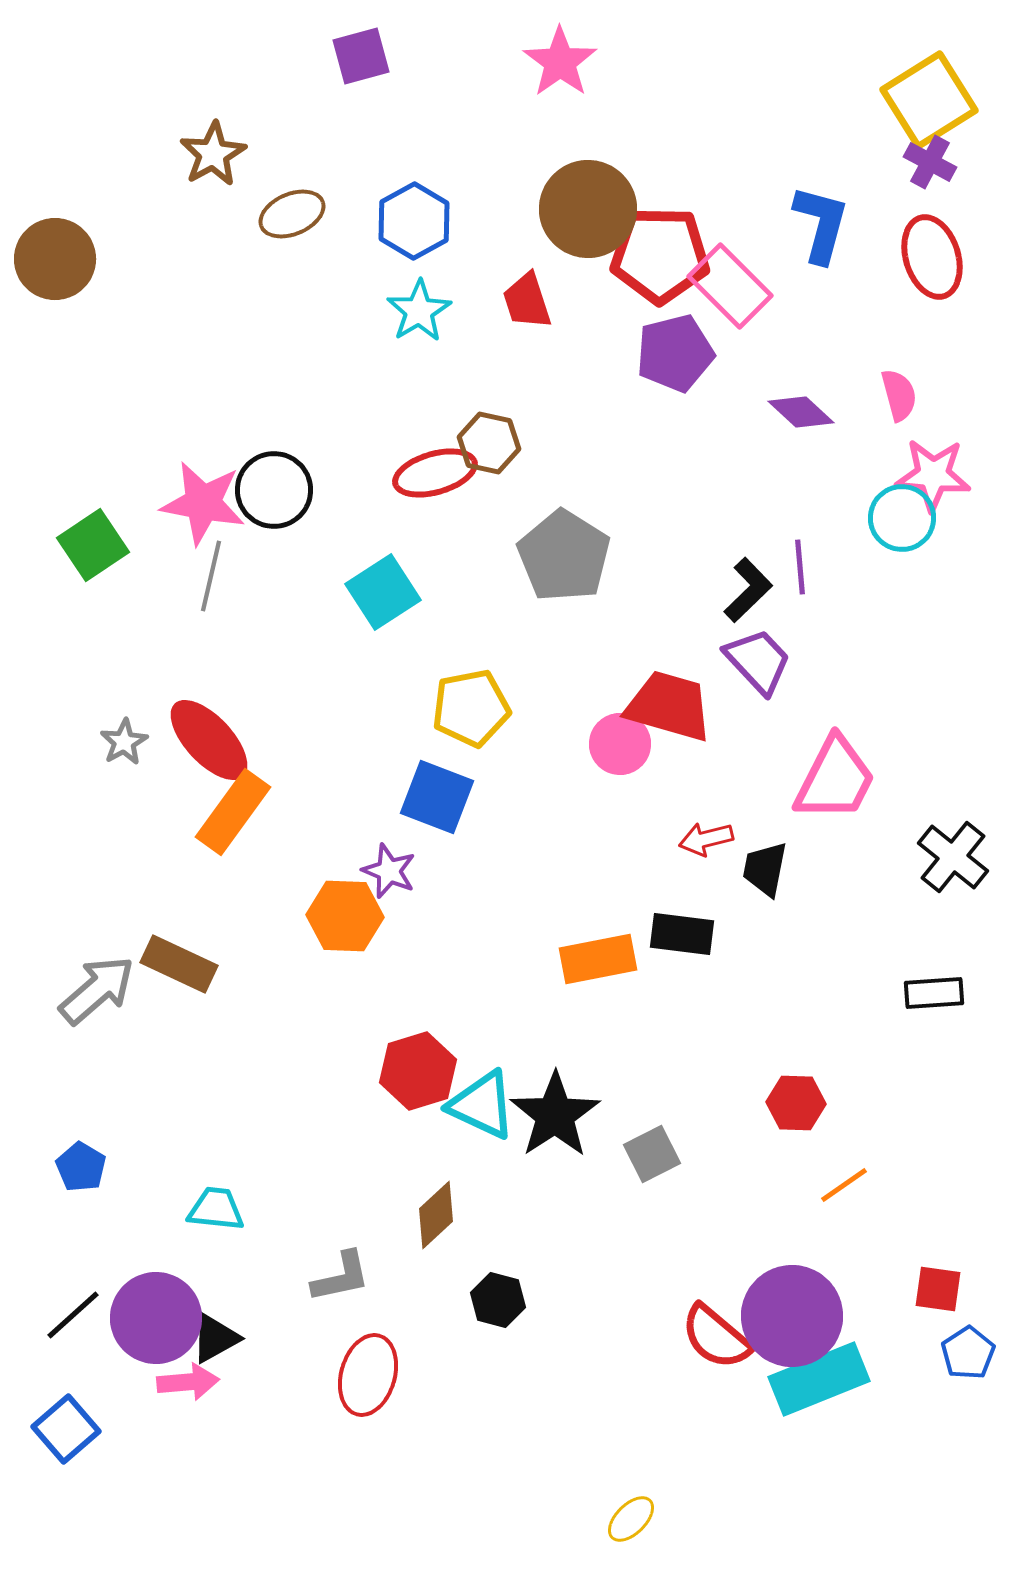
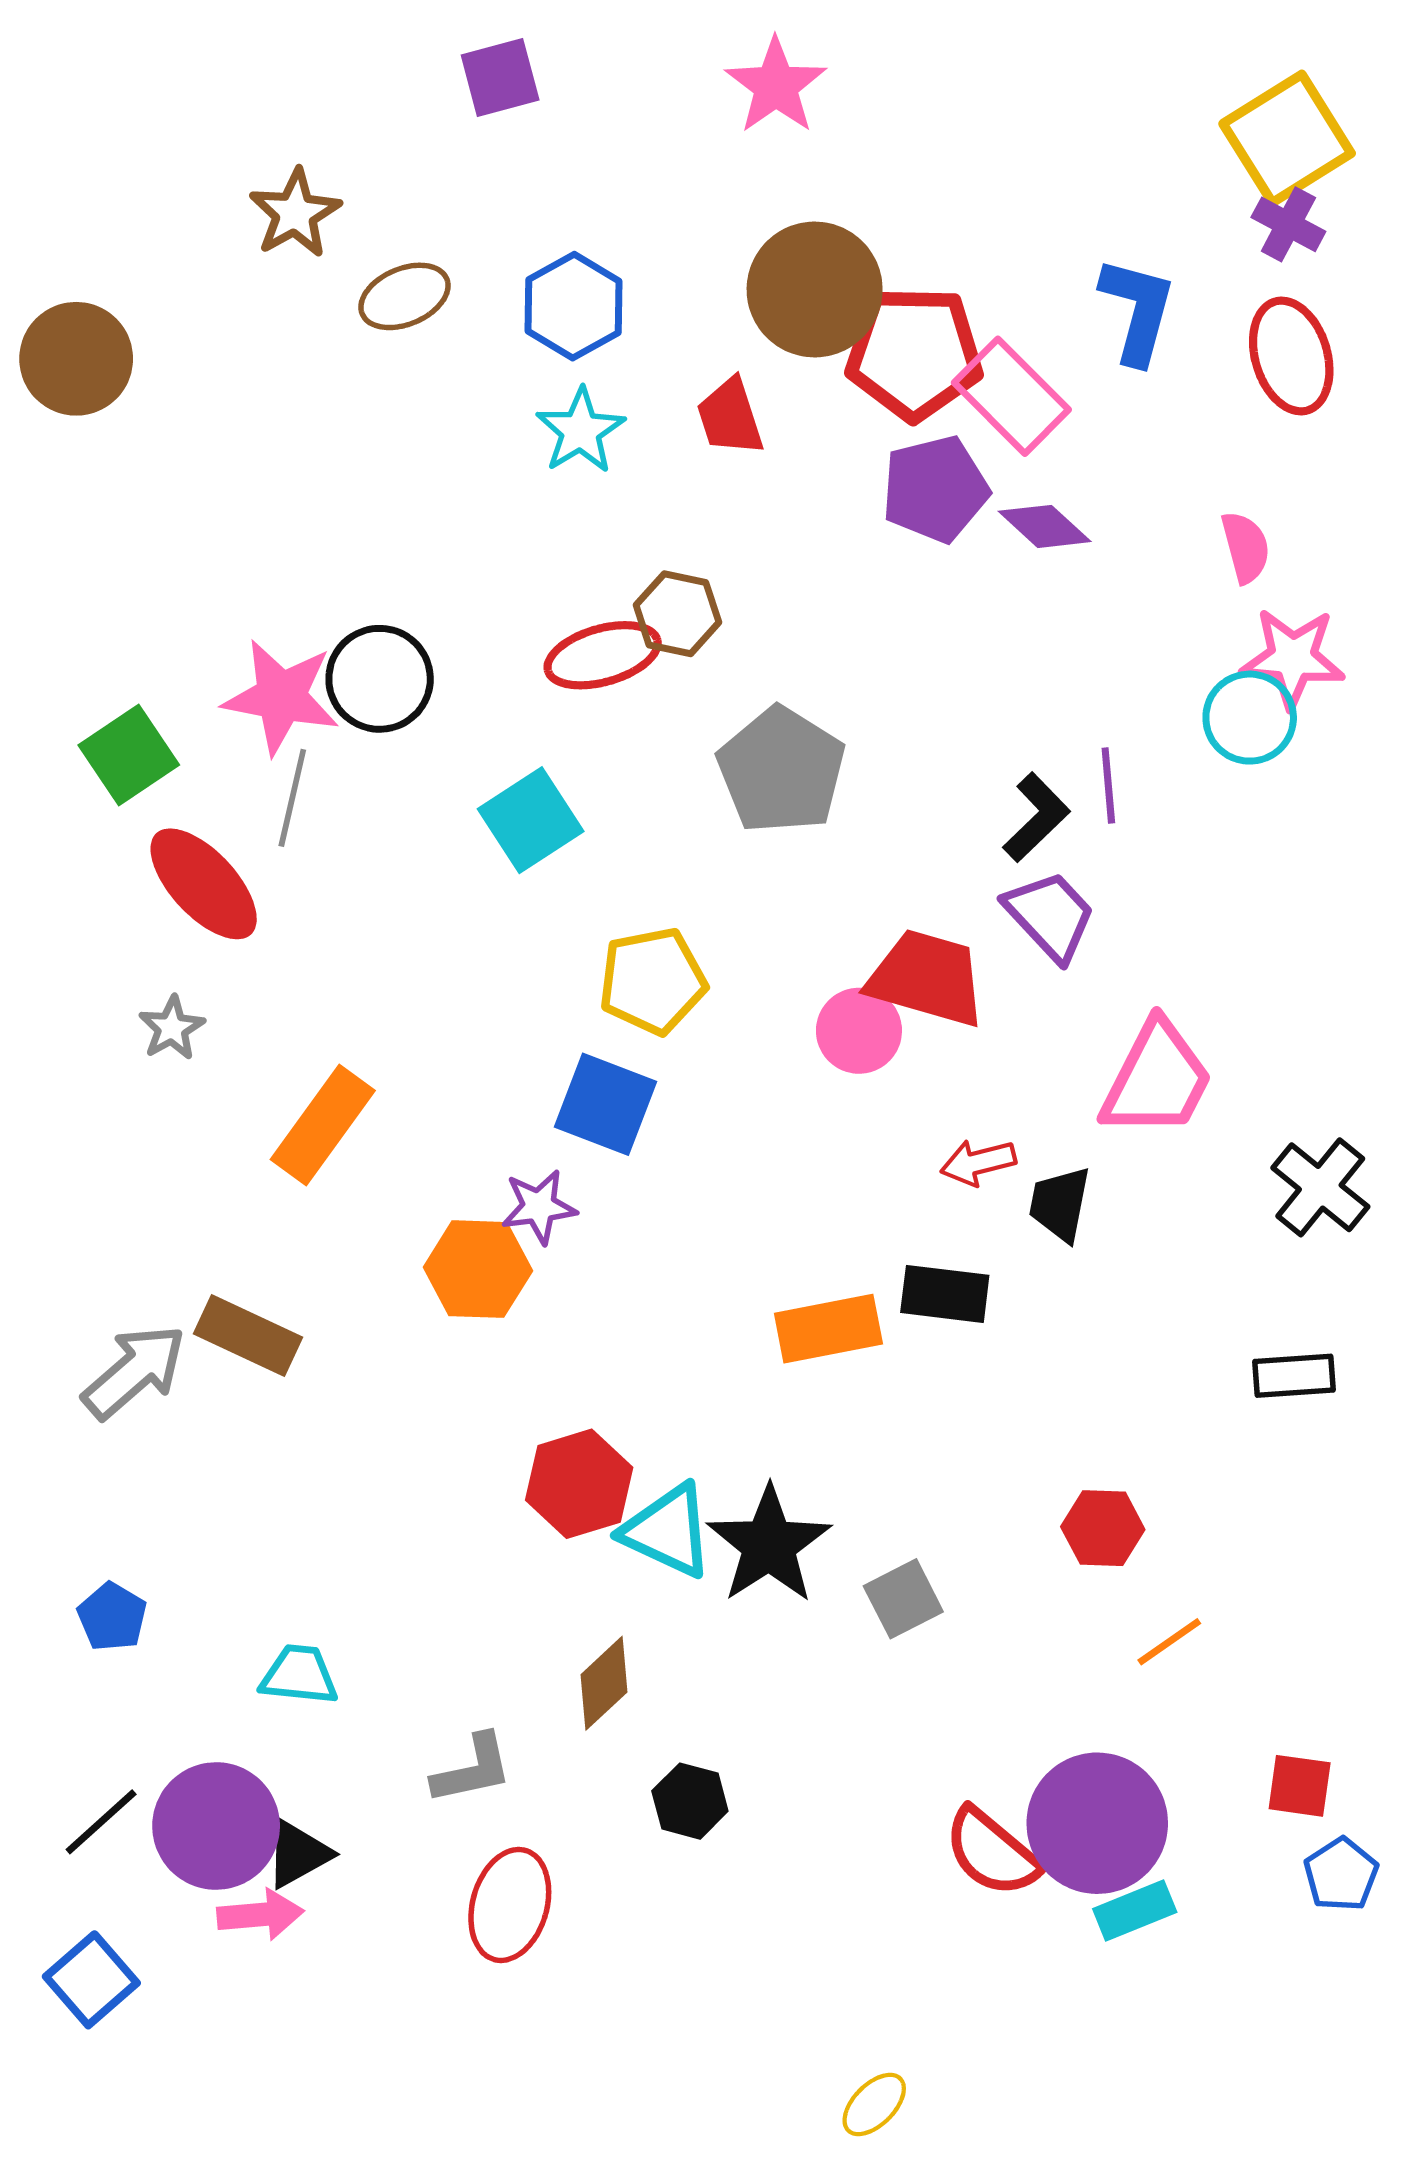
purple diamond: (801, 412) -> (1045, 526), moved
red ellipse: (209, 740) -> (204, 884), moved
purple star: (389, 871) -> (539, 1207), turned -30
cyan rectangle: (819, 1379) -> (1135, 1911), size x0.6

